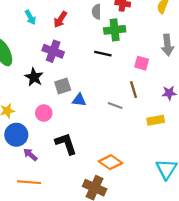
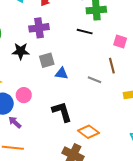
purple cross: (53, 51) -> (39, 28), turned -30
black star: (34, 77) -> (21, 51), turned -30
pink circle: (44, 113) -> (24, 95), moved
black L-shape: (66, 144) -> (62, 112), moved

